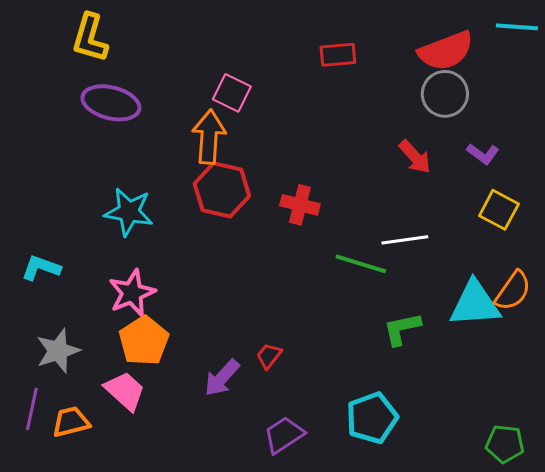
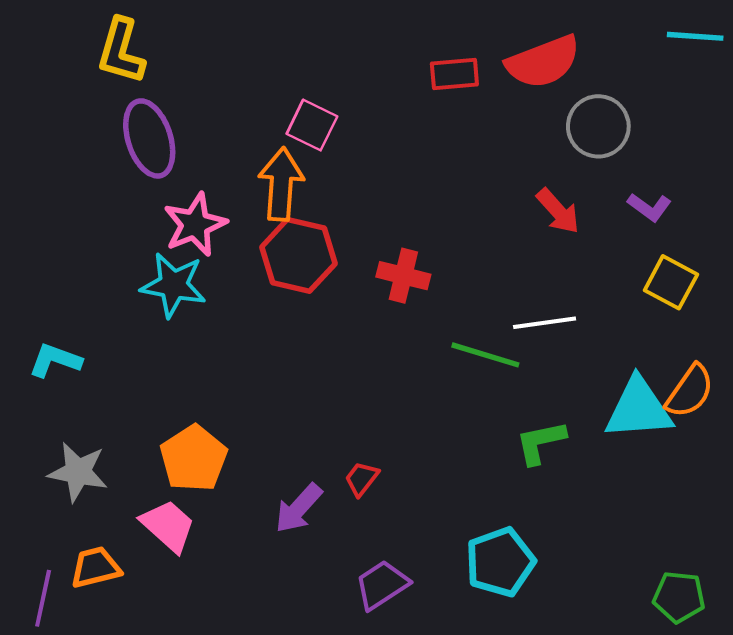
red semicircle: (446, 51) -> (543, 62), moved
purple ellipse: (111, 103) -> (149, 138), turned 58
pink star: (132, 293) -> (195, 225), moved
gray star: (58, 351) -> (78, 472), turned 30
purple line: (32, 409) -> (43, 598), moved

